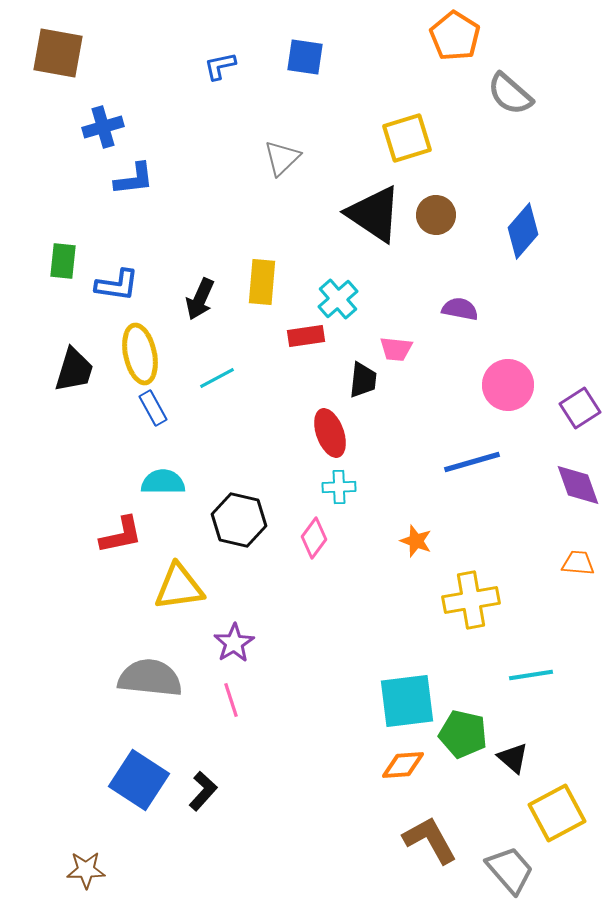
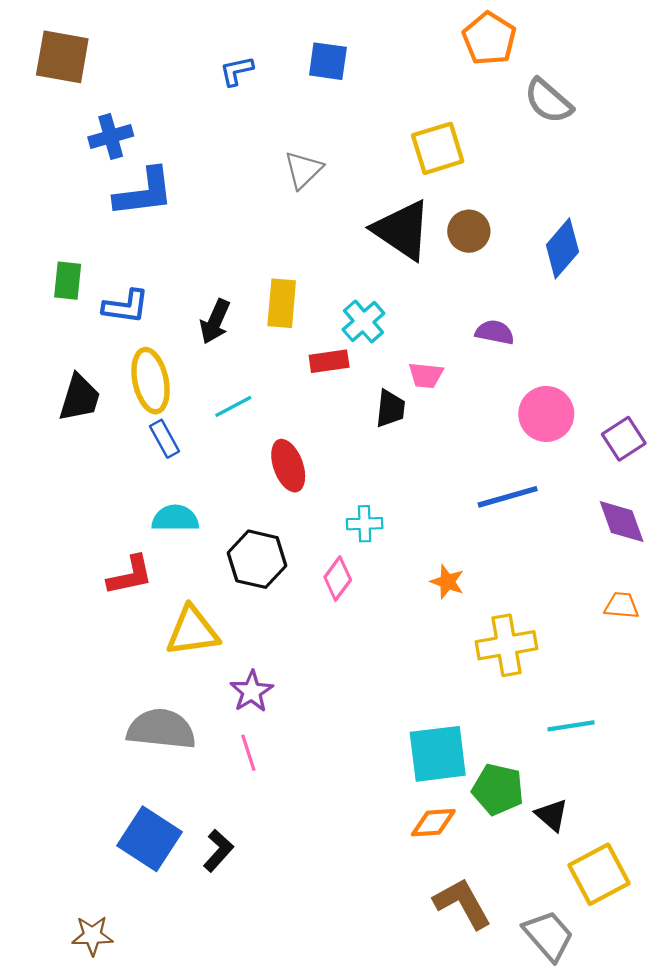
blue L-shape: (134, 179) -> (144, 192), size x1.4
red ellipse: (330, 433) -> (288, 466), moved

